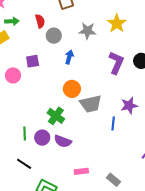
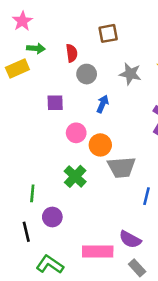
pink circle: (13, 75) -> (76, 133), moved
purple circle: (42, 138) -> (52, 217), moved
purple semicircle: (63, 141) -> (130, 239), moved
black line: (24, 164) -> (26, 232), turned 35
pink rectangle: (81, 171) -> (98, 251), size x1.6

